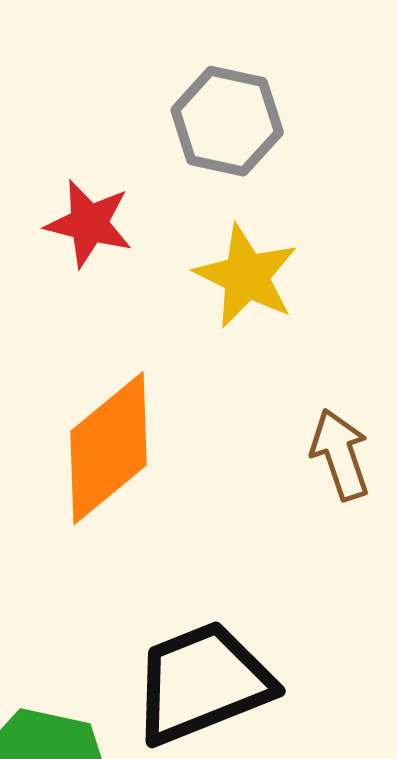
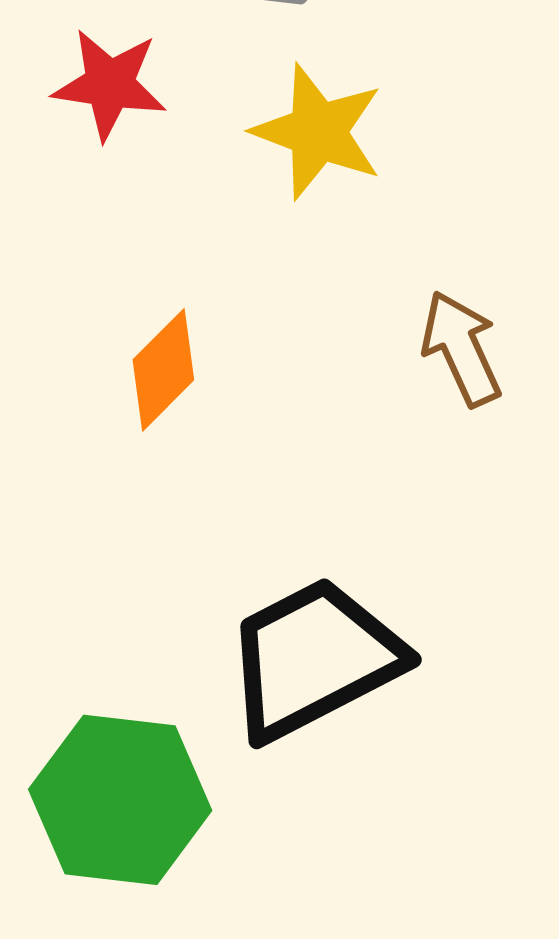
orange diamond: (108, 448) -> (163, 370), size x0.6

